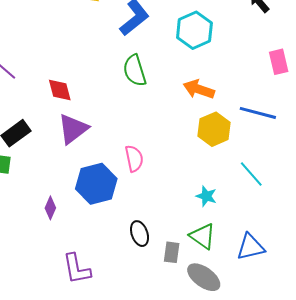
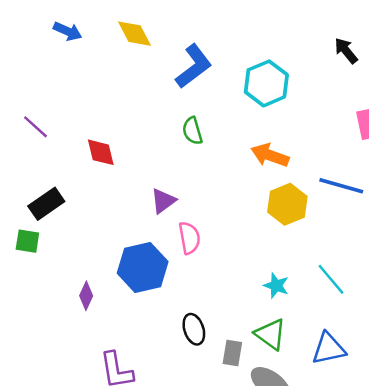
green semicircle: (135, 71) -> (192, 131), size x0.7
purple triangle: (73, 129) -> (163, 201), moved, size x0.7
cyan line: (251, 174) -> (331, 279), moved

